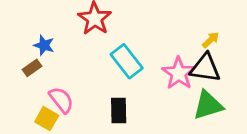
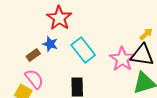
blue star: (44, 45) -> (50, 44), moved
brown rectangle: (32, 68) -> (33, 55), moved

